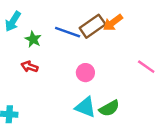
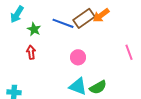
red arrow: (30, 67) -> (31, 52), turned 64
pink line: (146, 67) -> (129, 52), turned 35

